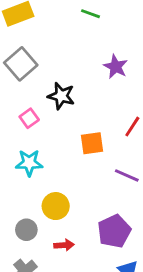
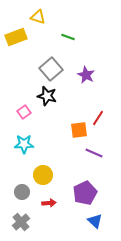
gray square: (21, 64) -> (51, 69), moved
orange square: (92, 143) -> (79, 130), moved

